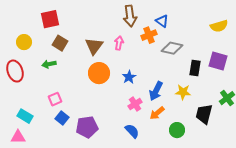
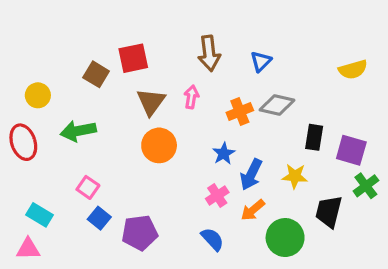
red square: (50, 19) -> (133, 58), moved
blue triangle: (162, 21) -> (261, 61), turned 40
orange cross: (149, 35) -> (240, 111), moved
brown square: (60, 43) -> (96, 74), moved
purple square: (218, 61) -> (351, 150), moved
green arrow: (49, 64) -> (78, 131), size x1.5
blue star: (129, 77) -> (224, 154), moved
pink square: (55, 99) -> (88, 187), turned -32
green circle: (177, 130) -> (285, 238), size x1.5

